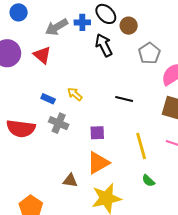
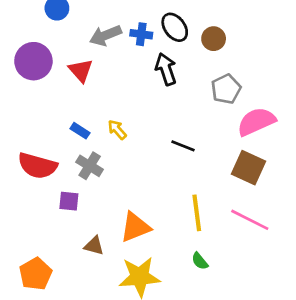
brown circle: (129, 26) -> (214, 39), moved
purple square: (97, 133) -> (69, 201), moved

